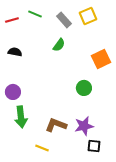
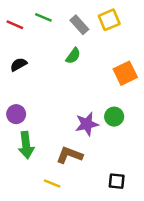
red line: (12, 20) -> (15, 25), turned 40
black semicircle: (15, 52) -> (19, 65), turned -40
green circle: (84, 88) -> (114, 117), moved
purple star: (84, 126) -> (87, 124), moved

